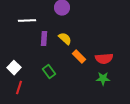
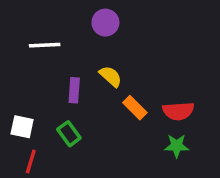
purple rectangle: (44, 39) -> (74, 90), moved
white square: (14, 68) -> (22, 127), turned -32
green rectangle: (49, 72) -> (69, 134), moved

